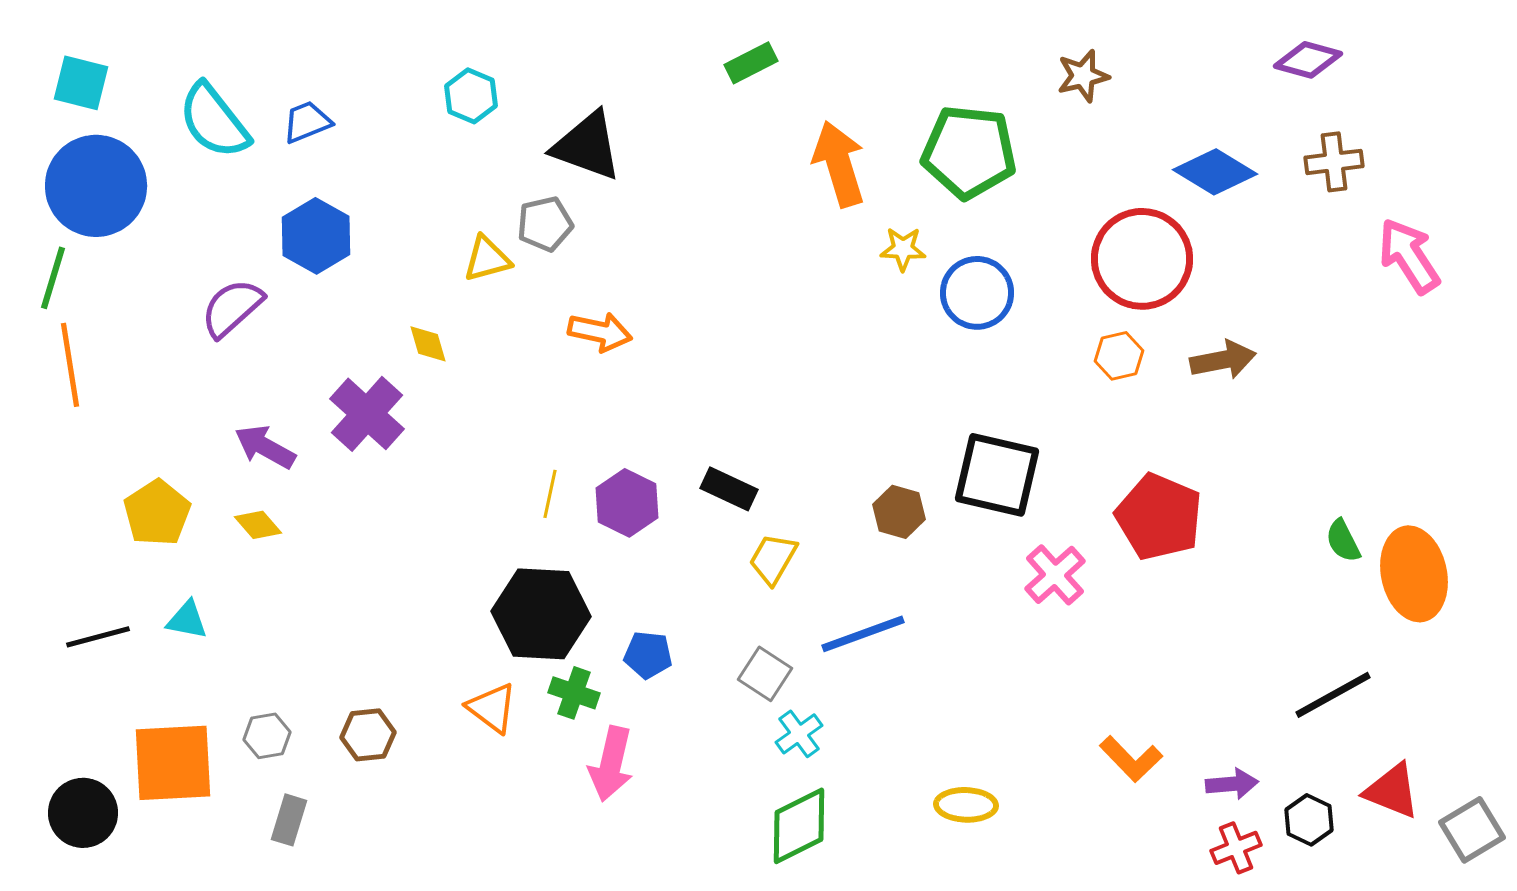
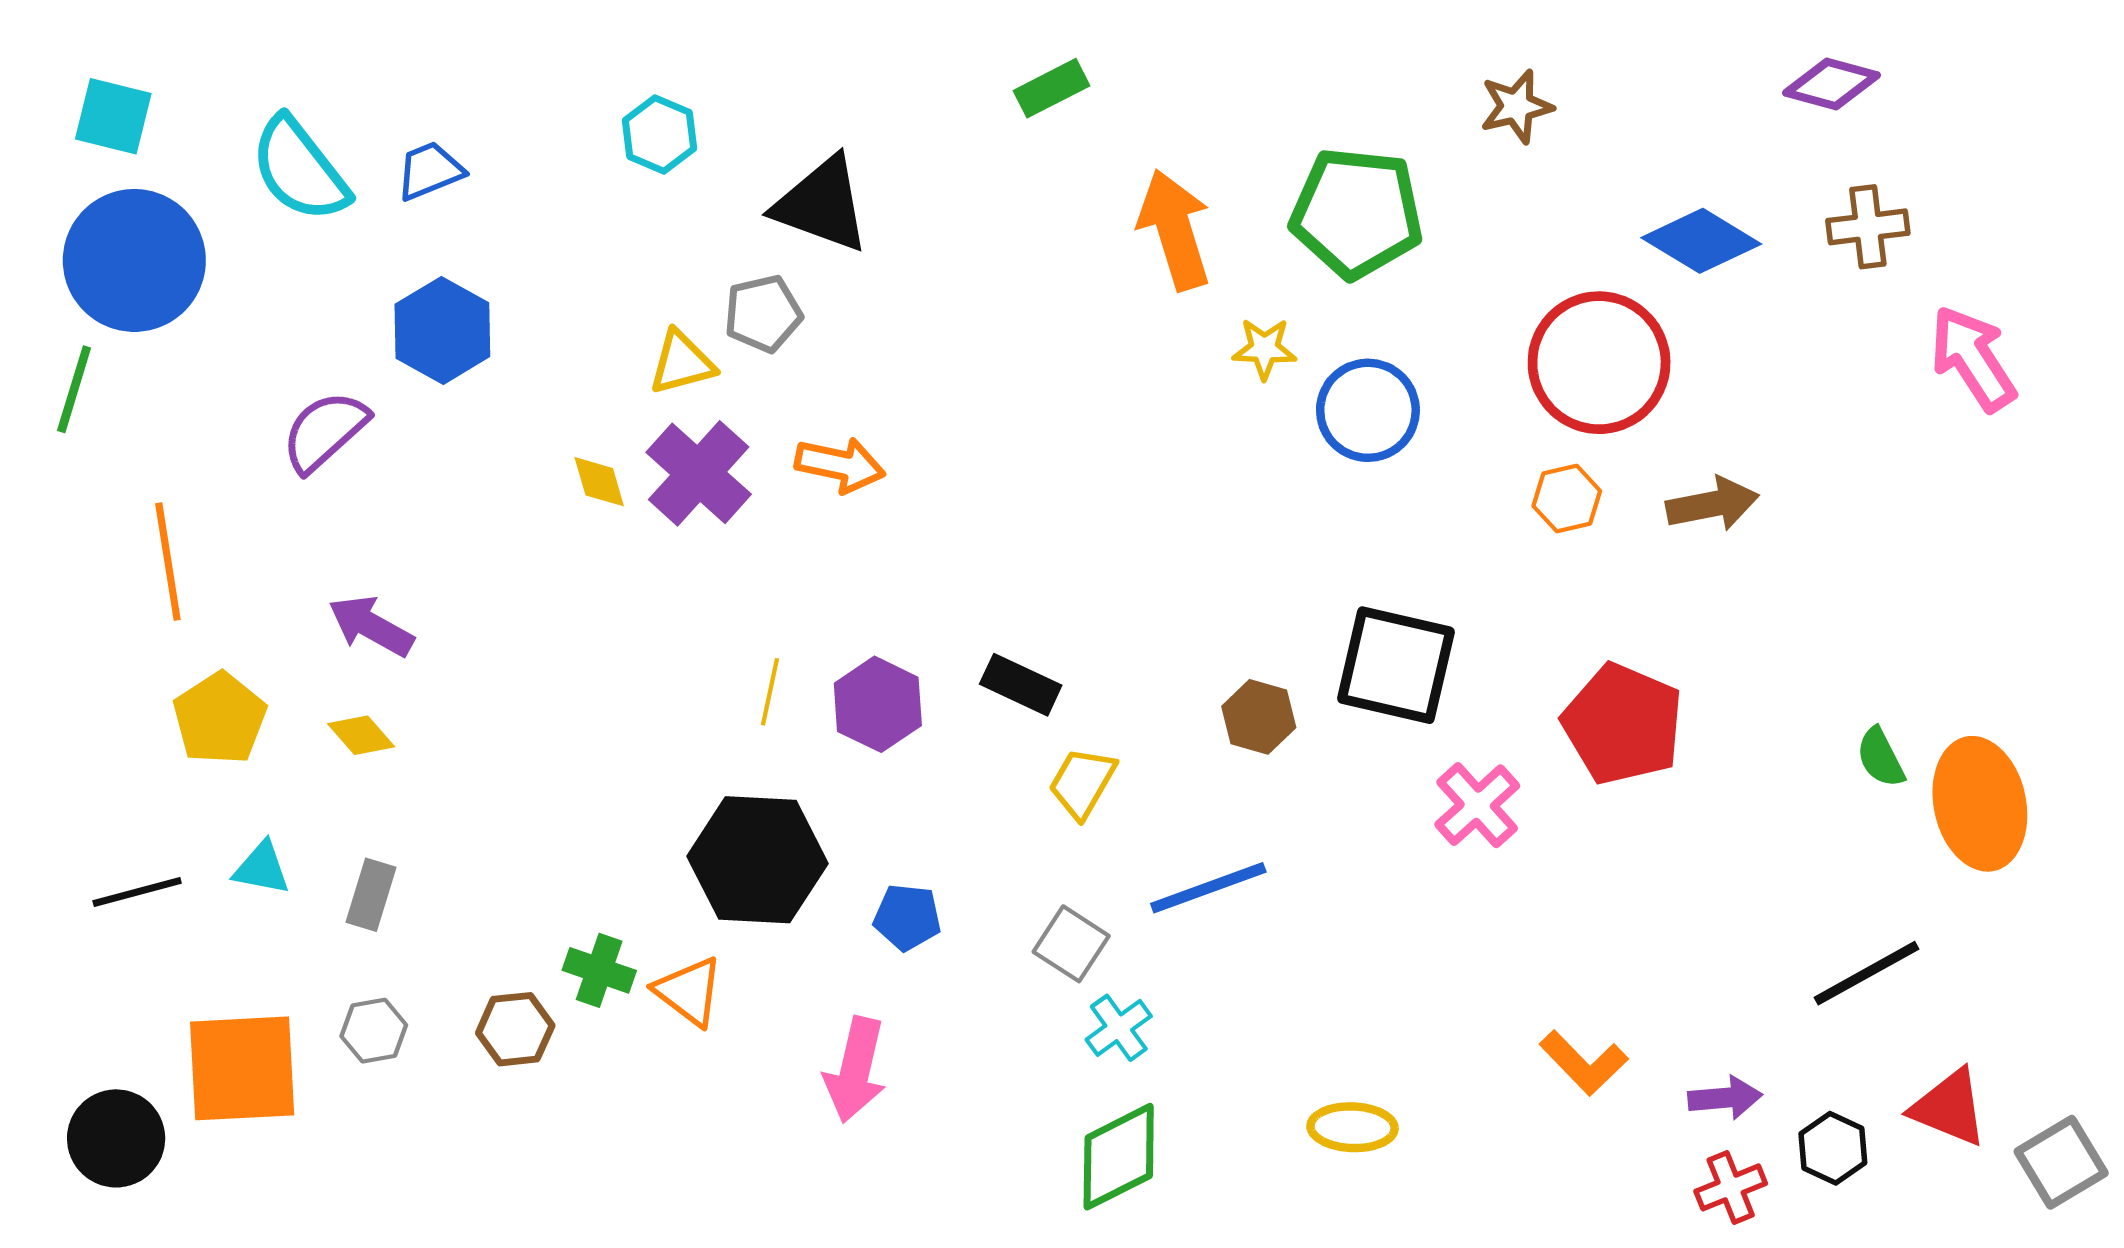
orange line: (70, 365) -> (168, 562), moved
purple cross: (367, 414) -> (699, 473), moved
green cross: (574, 693) -> (599, 970), moved
gray rectangle: (289, 820) -> (371, 895), moved

